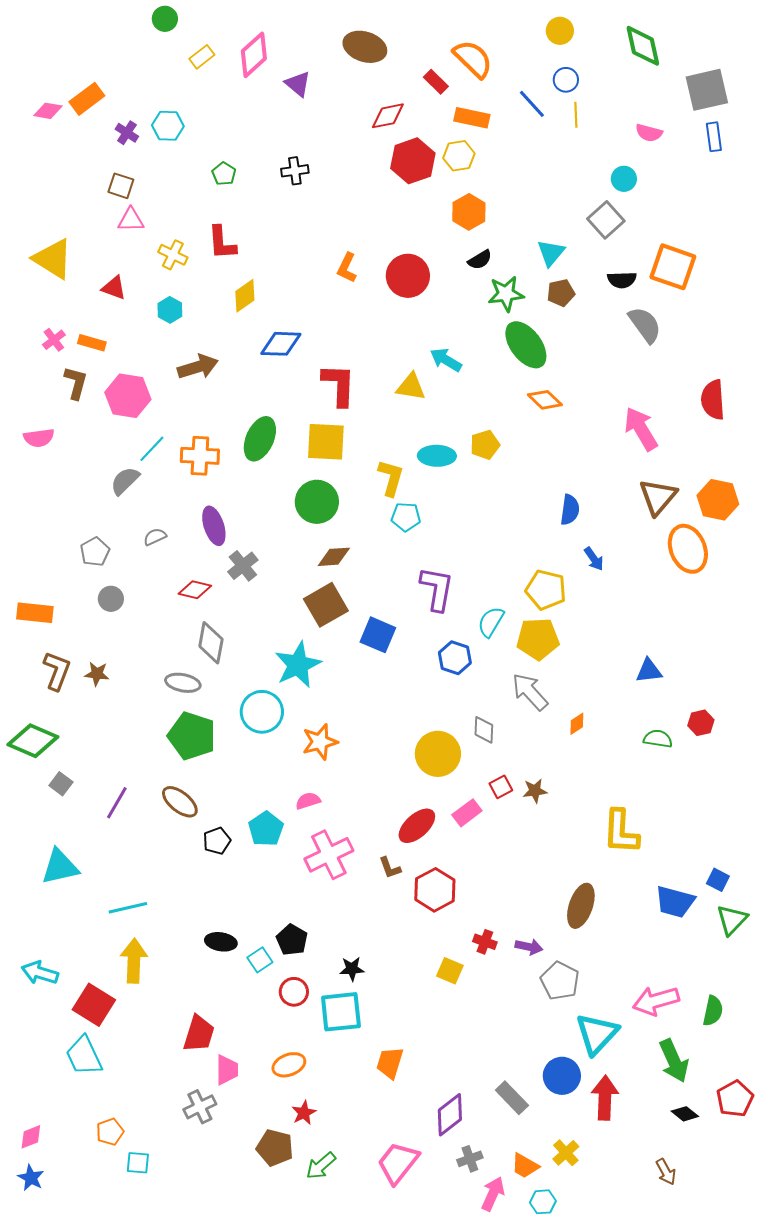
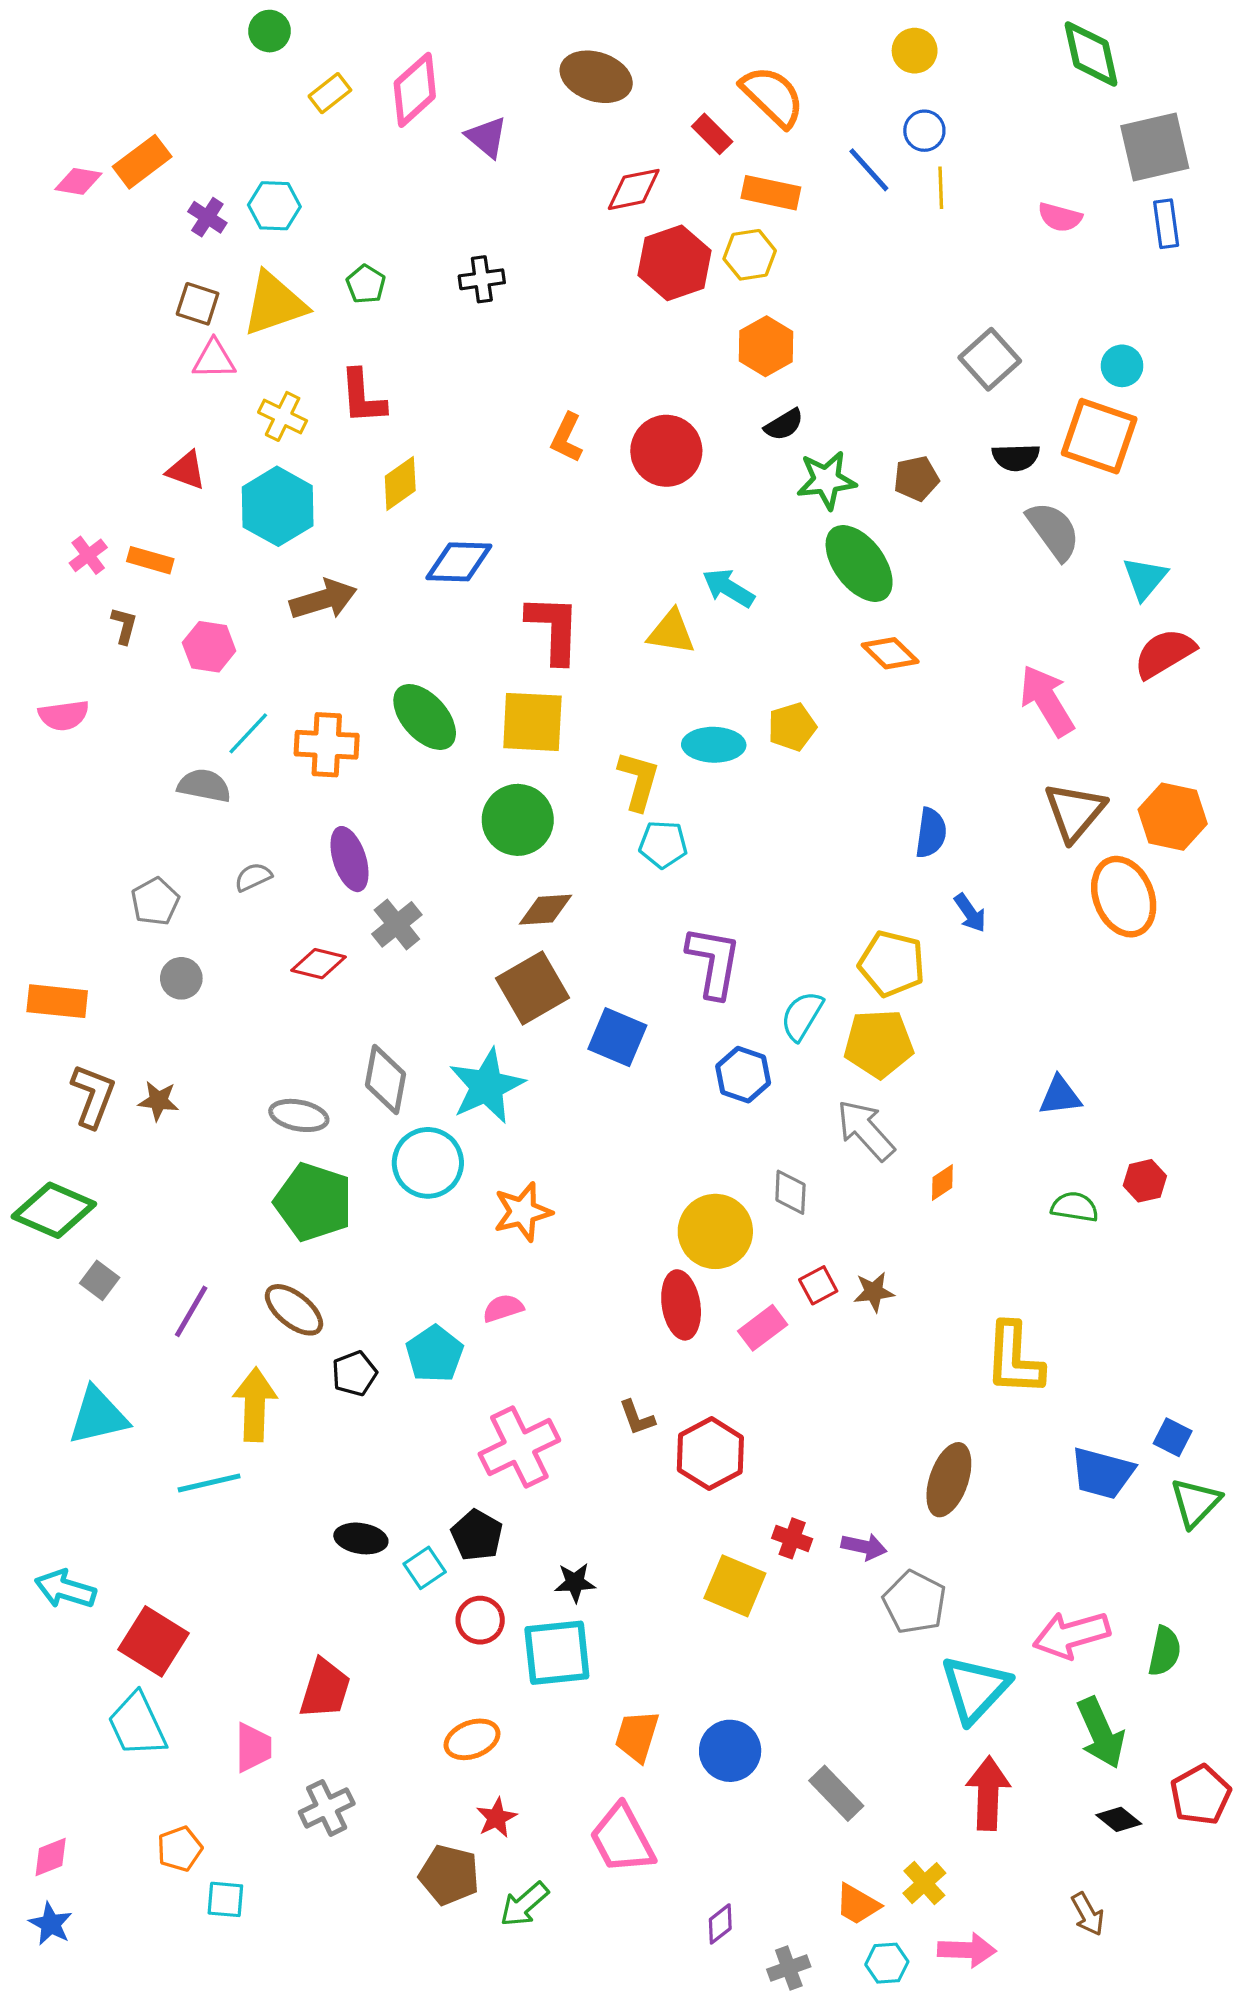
green diamond: (643, 46) -> (1091, 54), moved
cyan circle: (624, 179) -> (1122, 366), moved
cyan triangle: (551, 253) -> (1145, 578), moved
yellow triangle: (53, 259) -> (274, 304), moved, turned -51
cyan hexagon: (170, 310) -> (278, 506), size x1.8
brown L-shape: (76, 383) -> (124, 626), size x0.7
pink hexagon: (128, 396) -> (209, 647), size x0.7
red semicircle: (713, 400) -> (1164, 653), turned 63
green ellipse: (260, 439) -> (425, 717), turned -66
gray semicircle: (125, 481) -> (204, 786), turned 56
gray diamond: (211, 643) -> (385, 1080), moved
red ellipse: (417, 826) -> (681, 1305), moved, turned -57
pink cross: (329, 855) -> (519, 1447), moved
yellow arrow: (134, 961) -> (255, 1405), moved
yellow square: (450, 971) -> (735, 1586), size x1.4
pink trapezoid: (227, 1070) -> (253, 1748), moved
blue circle: (562, 1076) -> (730, 1751), moved
purple diamond: (450, 1115) -> (720, 1924), moved, size x0.6
gray cross: (470, 1159) -> (789, 1968), moved
pink trapezoid: (398, 1163) -> (622, 1839), moved, turned -66
pink arrow: (493, 1194) -> (967, 1950), moved, turned 68

